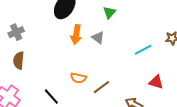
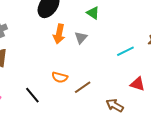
green triangle: (109, 12) -> (93, 13), turned -40
gray triangle: (98, 38) -> (81, 38), turned 32

